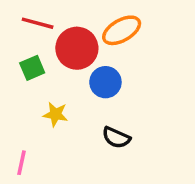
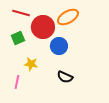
pink line: (21, 163) -> (17, 82), moved

